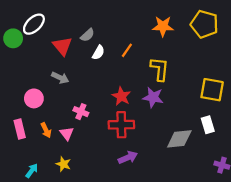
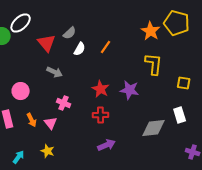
orange star: (163, 26) -> (151, 31), moved, turned 30
yellow L-shape: (160, 69) -> (154, 64), moved
gray arrow: (60, 78) -> (55, 72), moved
yellow square: (212, 90) -> (184, 83), size x0.6
red cross: (121, 125) -> (101, 115), size x0.7

